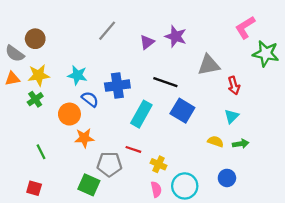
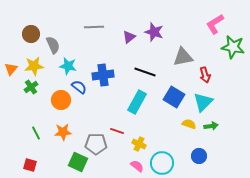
gray line: (107, 31) -> (94, 27), turned 48
gray semicircle: (15, 54) -> (53, 45), moved, turned -150
orange triangle: (12, 79) -> (11, 69), turned -40
blue square: (182, 111) -> (174, 97), moved
cyan rectangle: (141, 114) -> (137, 102), moved
cyan triangle: (232, 116) -> (203, 102), size x1.5
orange star: (84, 138) -> (63, 132), moved
pink semicircle: (156, 189) -> (137, 166), turned -40

